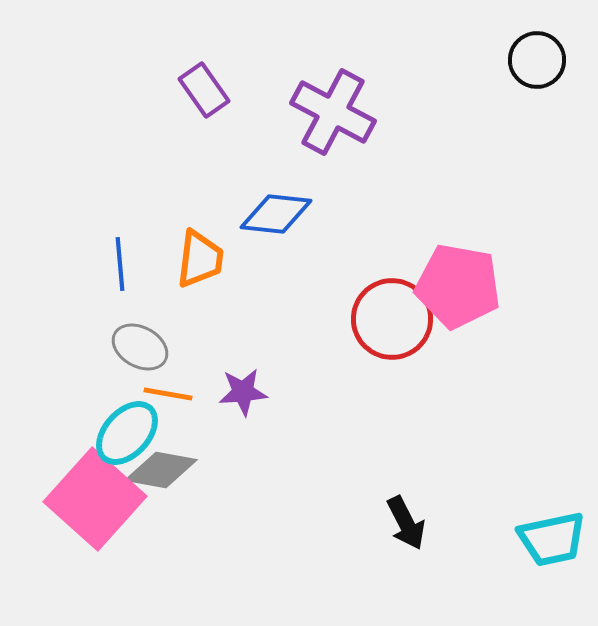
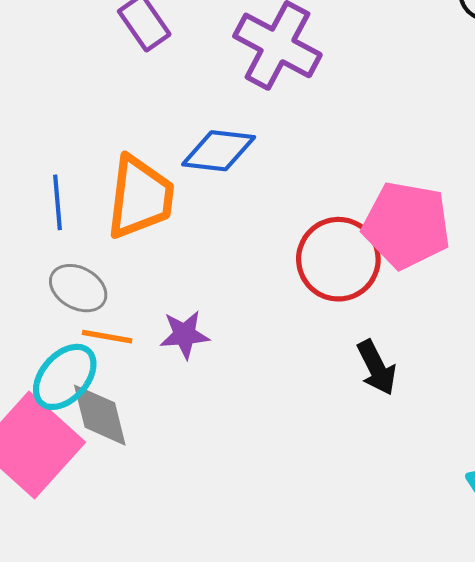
orange trapezoid: (200, 259) -> (140, 197), size x1.4
gray diamond: (161, 470) -> (100, 415), turned 66
black arrow: (406, 523) -> (377, 368), moved

